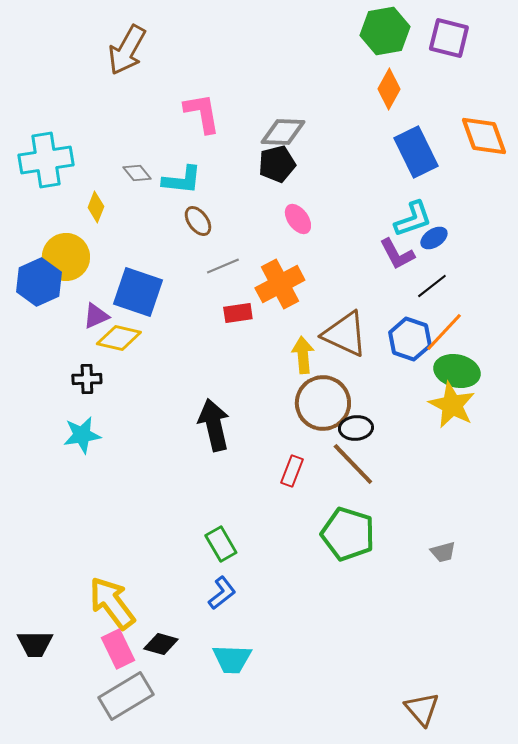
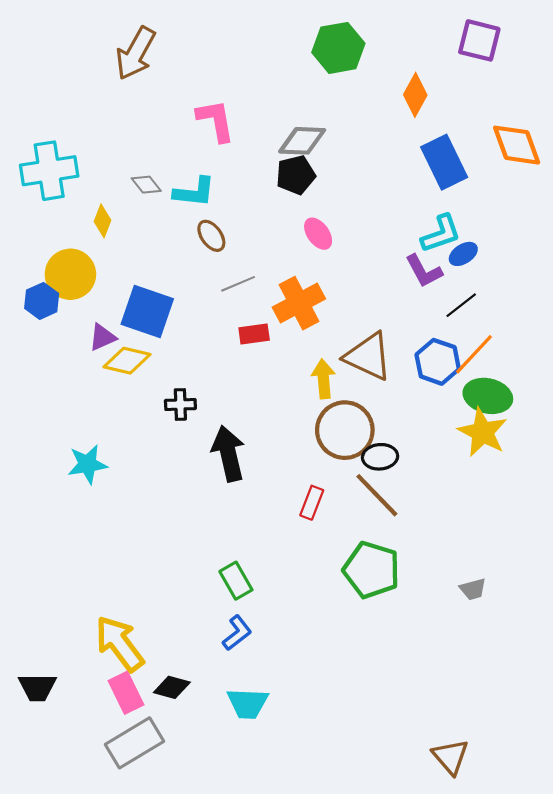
green hexagon: (385, 31) -> (338, 48), moved
blue hexagon: (39, 282) -> (42, 301), size x0.7
black cross: (87, 379) -> (180, 404), moved

